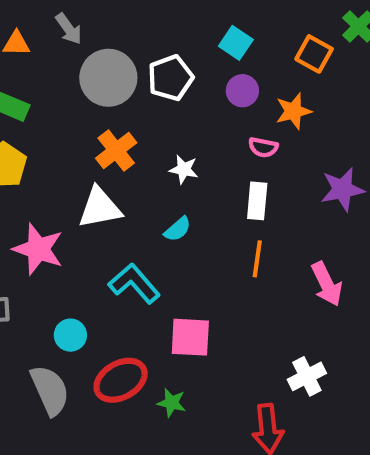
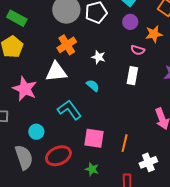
cyan semicircle: (178, 229) -> (93, 86), turned -104
orange line: (257, 259) -> (125, 143), moved
green star: (171, 403) -> (92, 169), moved

